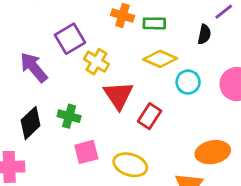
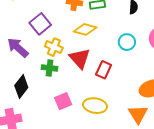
yellow diamond: (160, 59) -> (85, 29), moved
yellow cross: (96, 62) -> (54, 47), moved
green cross: (69, 116) -> (50, 68), moved

